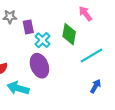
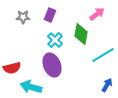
pink arrow: (85, 14) -> (97, 14), turned 91
purple rectangle: (28, 27) -> (50, 15), moved, turned 32

